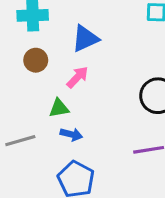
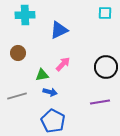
brown circle: (36, 60) -> (18, 53), moved
pink arrow: (77, 77) -> (63, 64), moved

